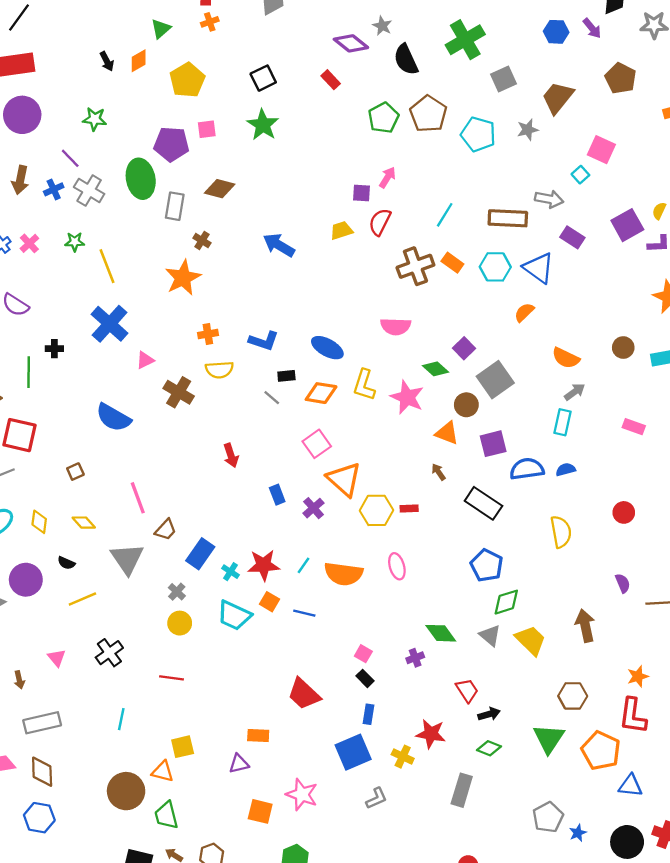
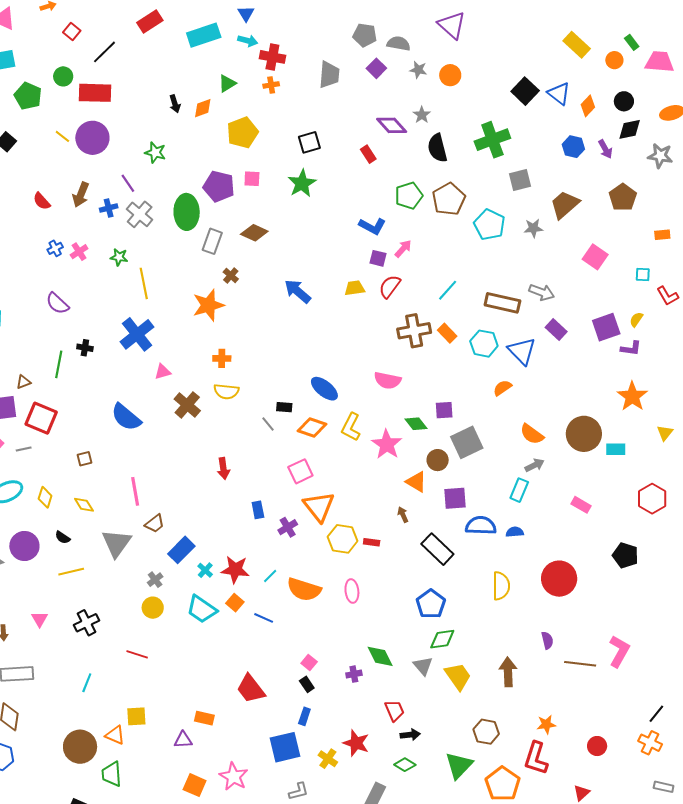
cyan square: (580, 175) -> (643, 275), moved, turned 35
blue L-shape: (264, 341) -> (372, 226), moved
purple square: (464, 348) -> (444, 410), turned 30
brown circle: (623, 348) -> (584, 434), size x1.8
red circle: (624, 512) -> (559, 579), size x1.8

